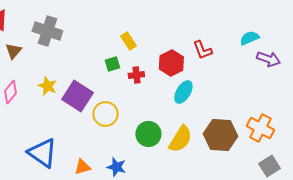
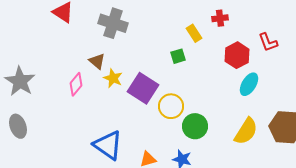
brown triangle: (13, 51) -> (97, 61), moved, turned -30
red cross: (136, 75) -> (220, 18), moved
green circle: (148, 134) -> (195, 126), moved

